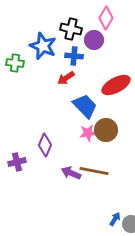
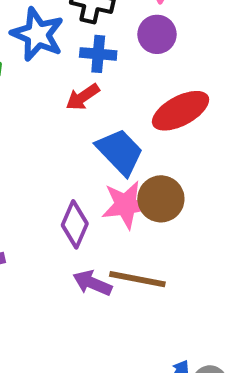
purple circle: (94, 40) -> (157, 34), moved
pink star: (88, 133) -> (126, 205), size x1.4
purple diamond: (45, 145) -> (75, 224), moved

